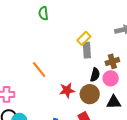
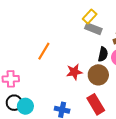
gray rectangle: (87, 50) -> (93, 29), turned -63
orange line: (39, 69) -> (44, 51), turned 72

